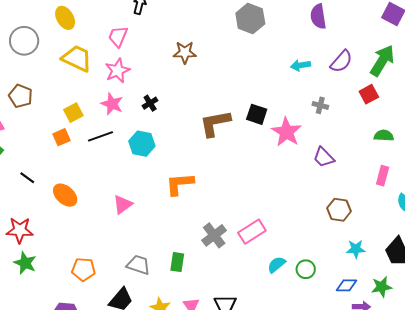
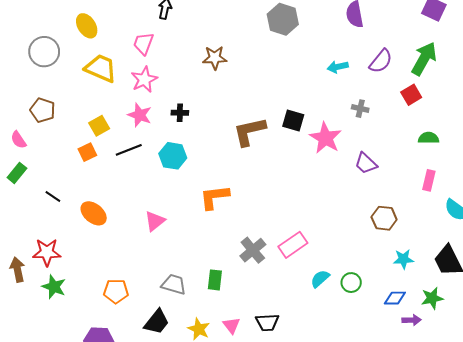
black cross: (150, 103) -> (180, 113), turned 35

